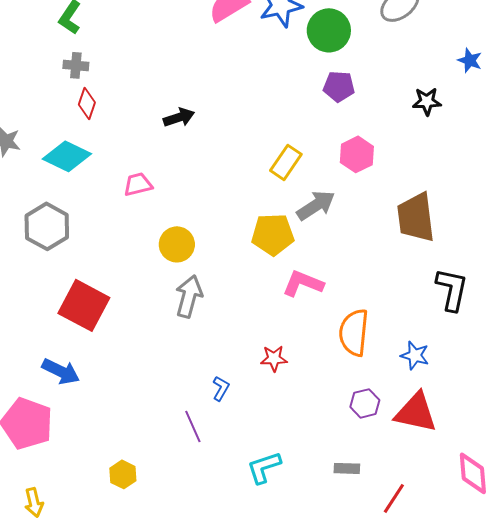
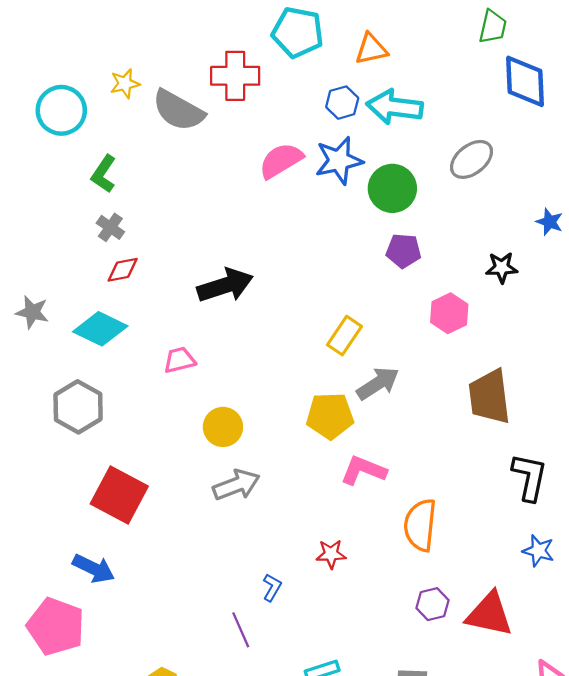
gray cross: (76, 65) -> (110, 227), turned 30
red diamond: (87, 103) -> (123, 270), turned 60
black arrow: (179, 117) -> (225, 285), size x1.6
pink hexagon: (357, 154) -> (449, 313), moved
gray arrow: (189, 296) -> (236, 485), turned 54
blue star: (415, 355) -> (538, 551), moved

